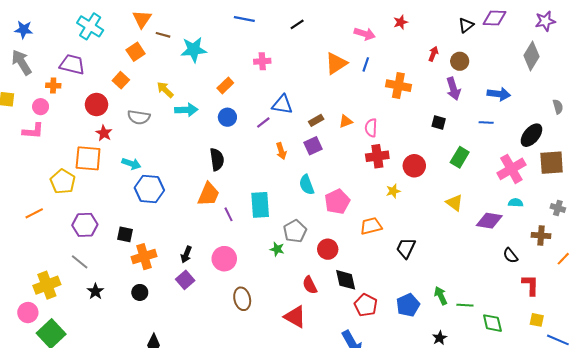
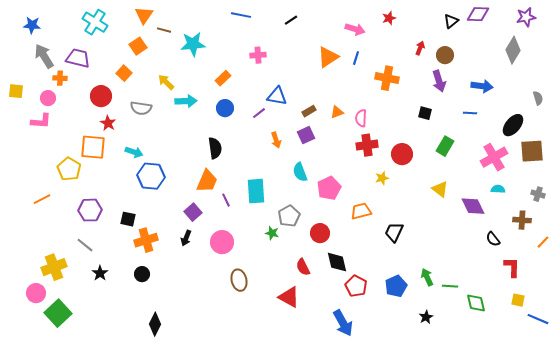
gray arrow: (22, 62) -> (44, 56), moved
purple diamond: (489, 221) -> (473, 206), turned 55
purple square: (185, 280) -> (193, 212), moved

